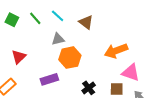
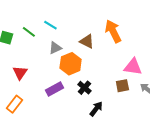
brown triangle: (86, 22) -> (87, 41), moved
orange arrow: (116, 51) -> (113, 31), moved, turned 95
black cross: (89, 88) -> (84, 88), moved

